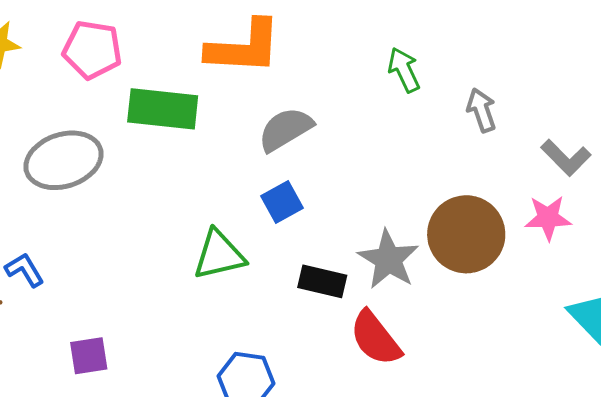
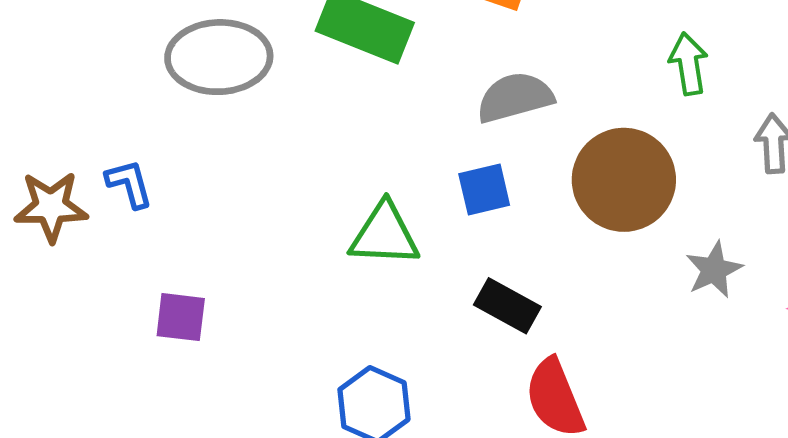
brown circle: (466, 234) -> (624, 180), moved
gray star: (388, 259) -> (714, 270), moved, size x0.7

